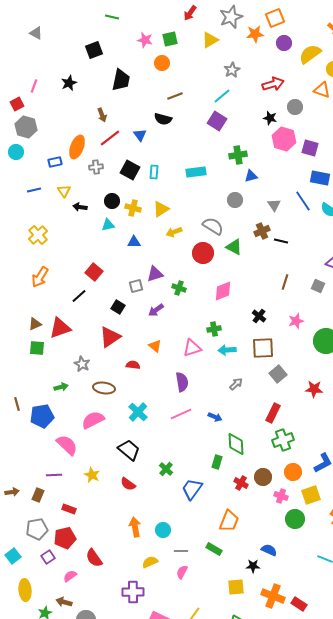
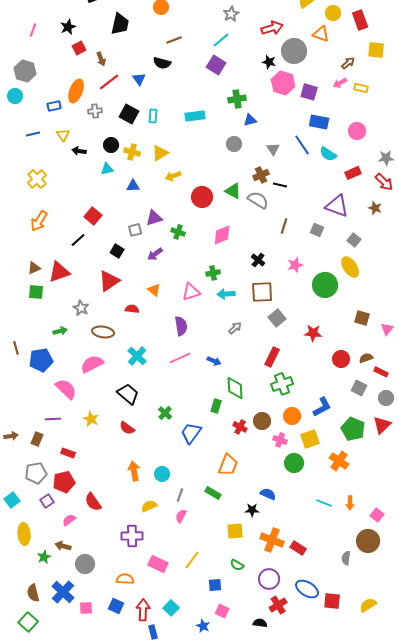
red square: (17, 104) -> (79, 48), moved
gray circle: (295, 107) -> (294, 51), size x1.6
gray semicircle: (213, 226) -> (258, 200), moved
gray line: (181, 551) -> (180, 495), turned -72

